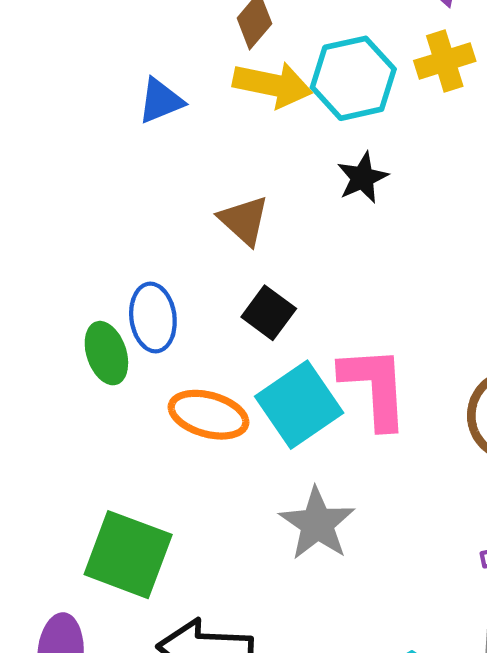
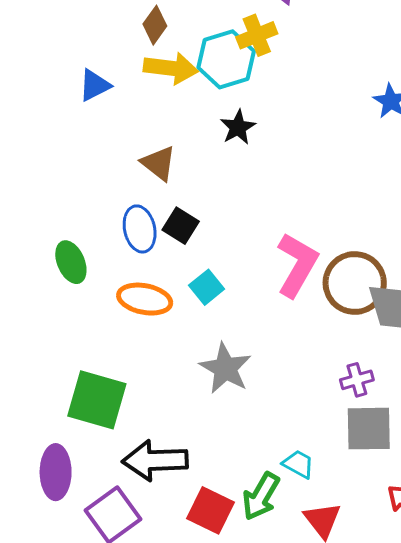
yellow cross: (445, 61) -> (257, 35), moved
blue ellipse: (153, 318) -> (140, 229), moved
pink L-shape: (375, 387) -> (297, 265), moved, turned 38
cyan square: (299, 405) -> (207, 287), size x0.6

